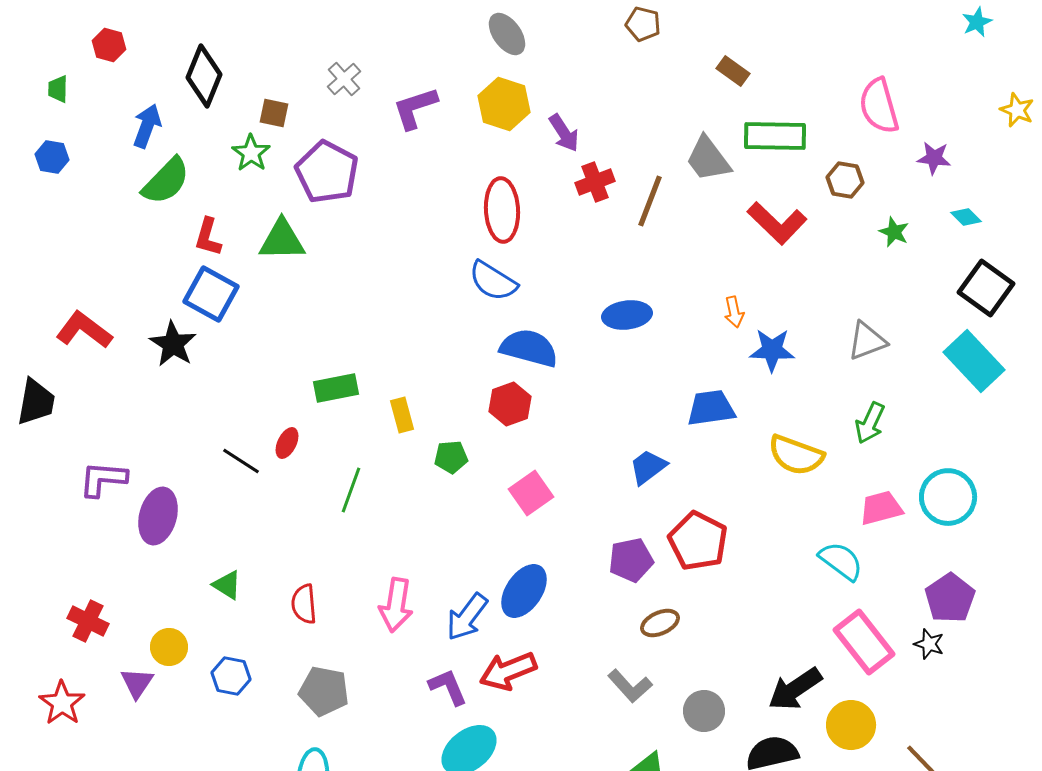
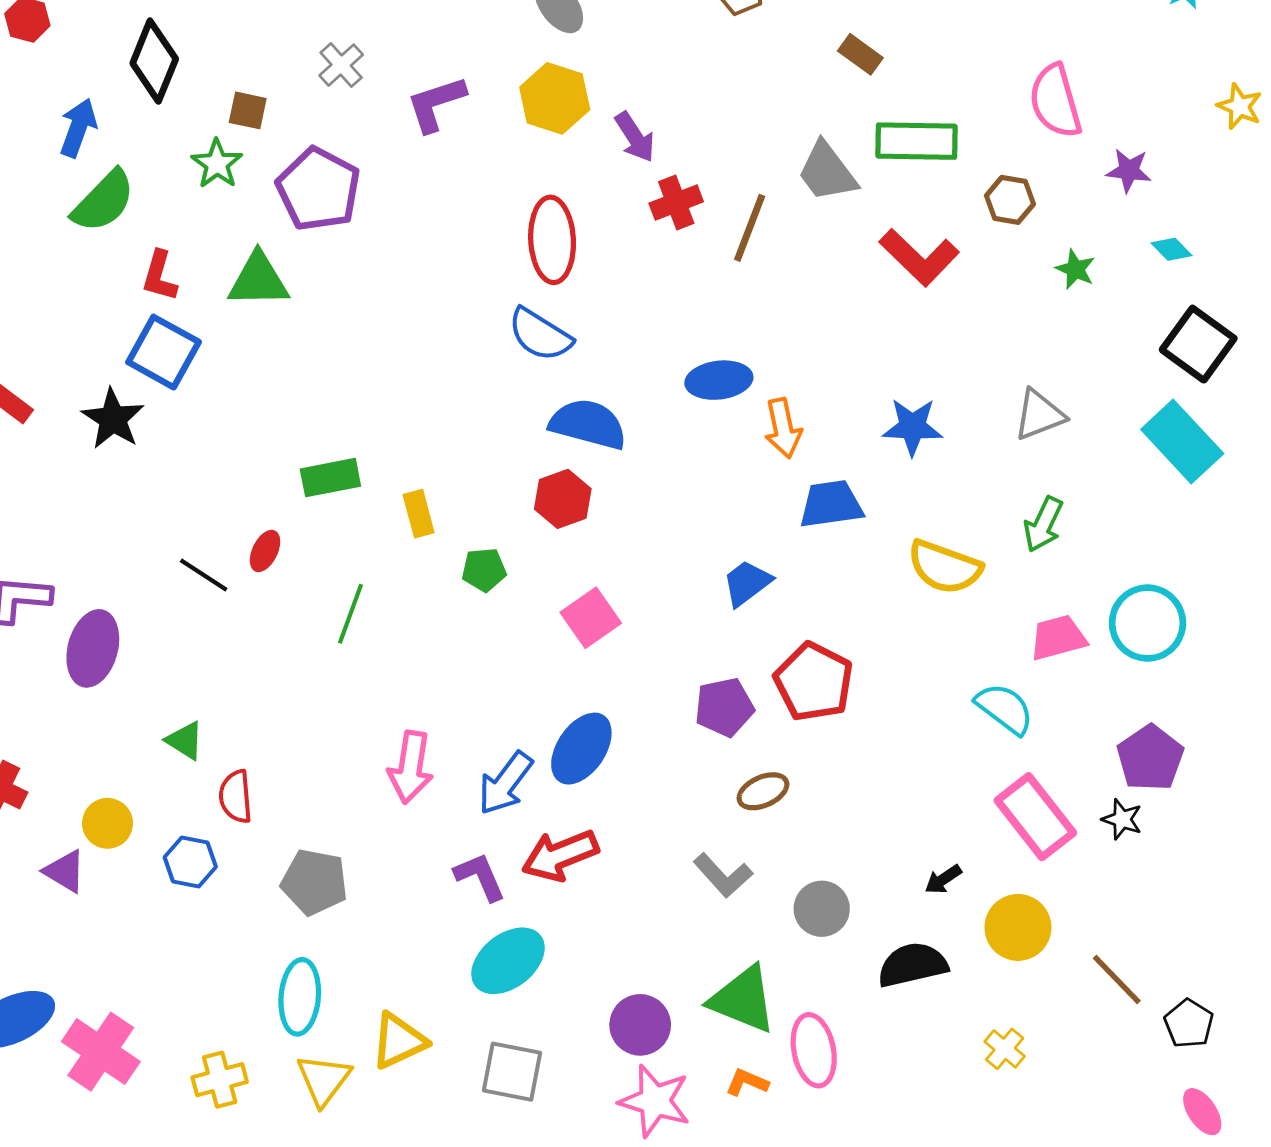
orange arrow: (734, 312) -> (783, 428), moved, size x1.4
red semicircle: (304, 604) -> (236, 797), moved
purple triangle: (137, 683) -> (65, 871), turned -33
black arrow: (795, 689) -> (943, 879), size x0.5

